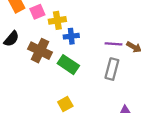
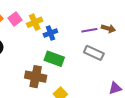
brown cross: (40, 51) -> (36, 77), moved
gray rectangle: (112, 69) -> (94, 53), turned -66

